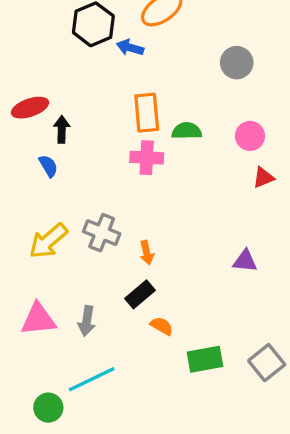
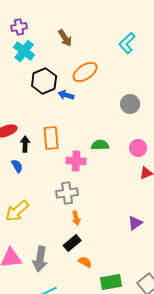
orange rectangle: (147, 113) -> (51, 138), moved
gray cross: (102, 233) -> (67, 193), moved, turned -30
purple triangle: (245, 261) -> (135, 223), turned -42
gray arrow: (87, 321) -> (40, 259), size x1.4

